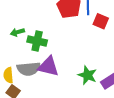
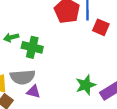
purple triangle: (48, 67) -> (33, 92), moved, size x0.6
green star: (87, 75) -> (86, 85), turned 30

